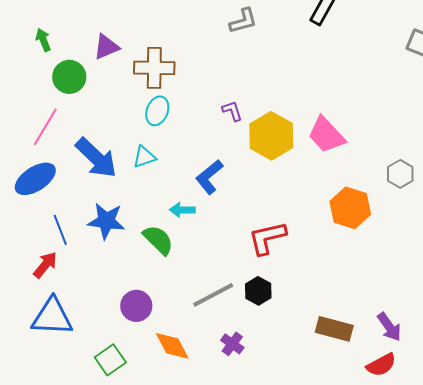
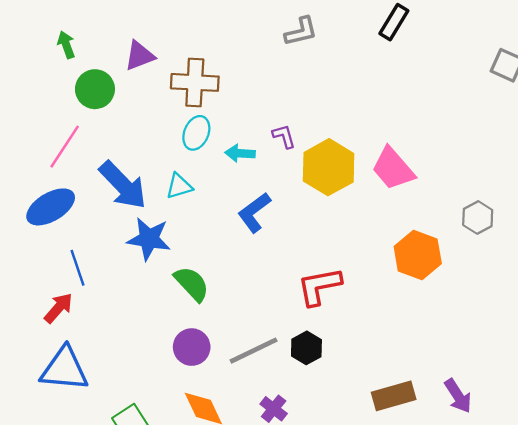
cyan arrow: (182, 210) -> (240, 153), moved
blue star: (106, 221) -> (149, 239), moved
purple circle: (136, 306) -> (192, 347), moved
brown rectangle: (334, 329) -> (394, 396), turned -33

